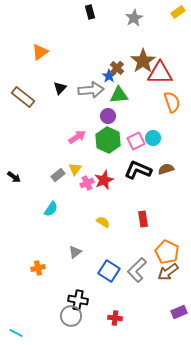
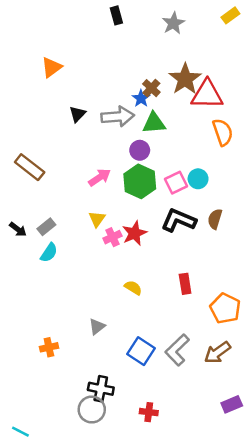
brown rectangle: (23, 97) -> (30, 167), moved
brown semicircle: (166, 169) -> (215, 219), turned -56
gray rectangle: (58, 175) -> (46, 227), moved
cyan semicircle: (51, 209) -> (49, 253), moved
orange pentagon: (167, 252) -> (225, 308), moved

